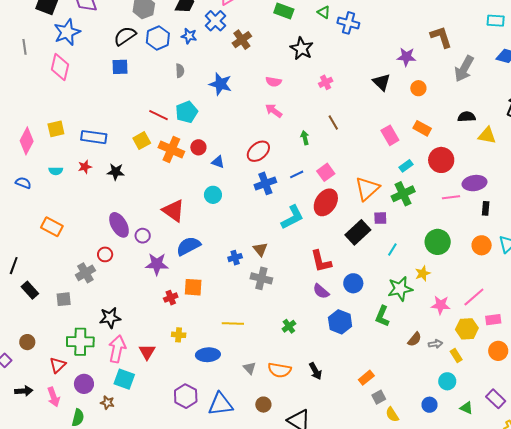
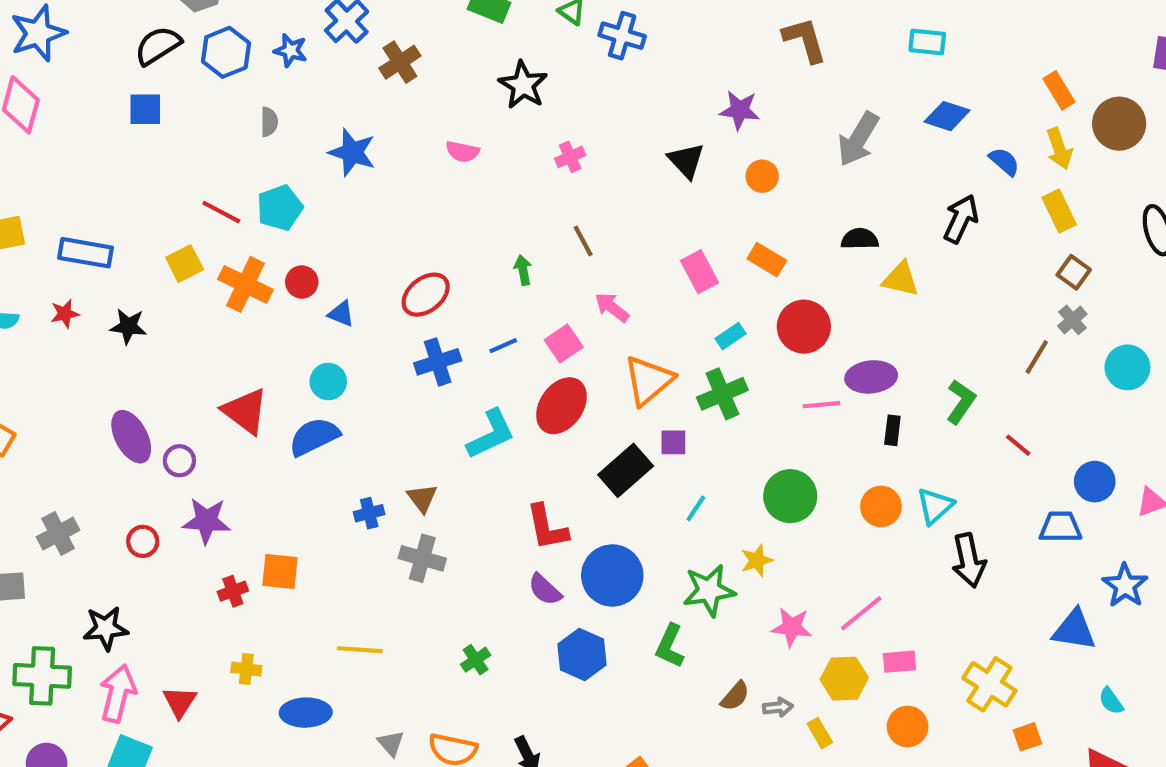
brown L-shape: (441, 37) -> (805, 40), moved
pink arrow: (274, 111) -> (612, 307), moved
blue semicircle: (188, 246) -> (314, 437), moved
red circle: (105, 254) -> (143, 541), moved
blue circle: (353, 283) -> (612, 575), size x1.5

